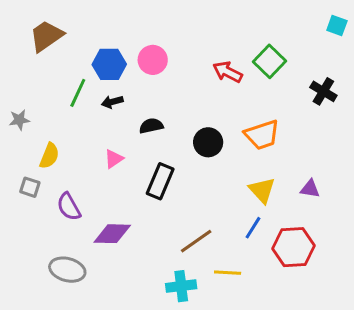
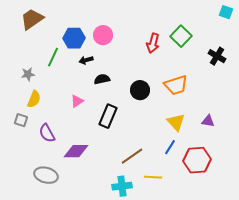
red arrow: (228, 72) -> (153, 43), turned -102
black arrow: (112, 102) -> (86, 60), moved
gray star: (19, 120) -> (28, 74), moved

